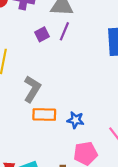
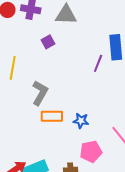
purple line: (64, 31) -> (98, 63), moved

